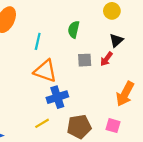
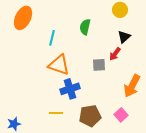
gray square: (85, 60) -> (99, 65), moved
yellow line: (42, 123) -> (56, 113), turned 32
pink square: (113, 126) -> (121, 115), turned 32

